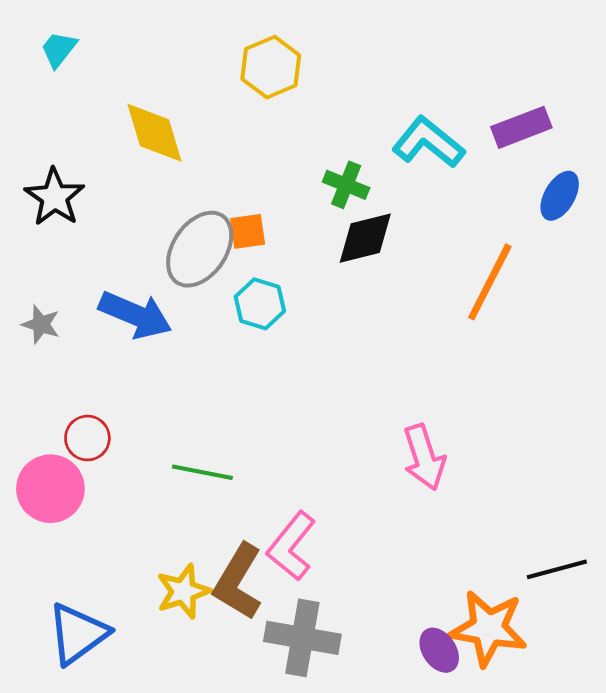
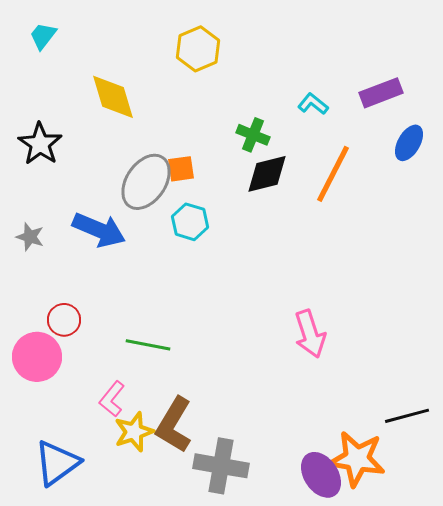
cyan L-shape: (428, 142) -> (313, 104), size x0.6
orange line: (490, 282) -> (333, 174), moved
pink L-shape: (291, 546) -> (112, 399), moved, size x0.7
purple ellipse: (439, 650) -> (321, 475), size x1.4

